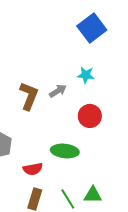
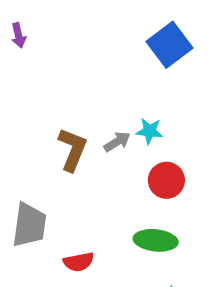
cyan star: (86, 75) -> (149, 131), moved
green ellipse: (65, 151) -> (156, 240), moved

